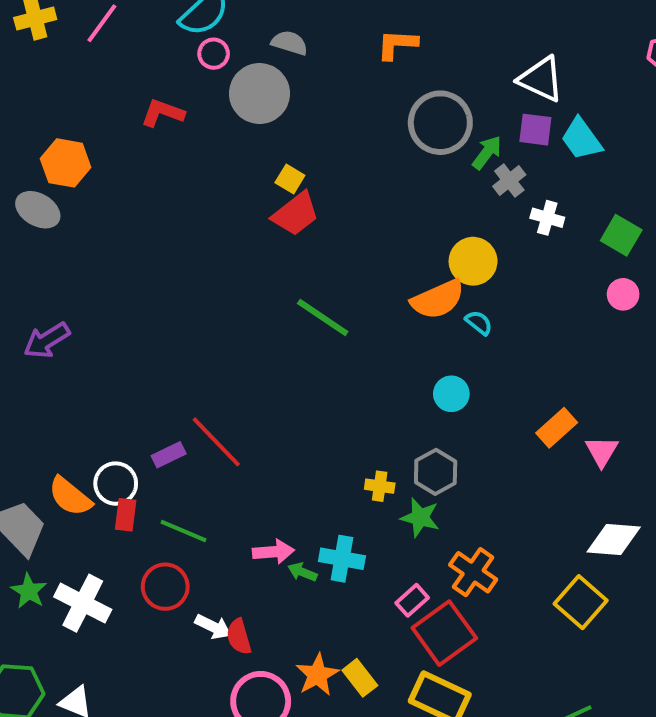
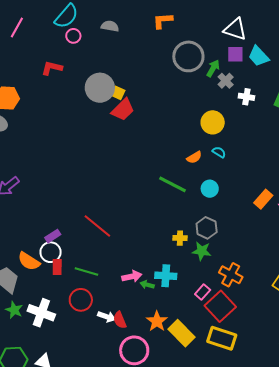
gray circle: (259, 94) -> (100, 88), moved
orange semicircle: (438, 299) -> (194, 157), moved, size x0.6
green line: (323, 317) -> (172, 184), moved
purple rectangle: (169, 455) -> (53, 236), moved
orange star: (317, 675) -> (157, 321), moved
yellow rectangle: (360, 678) -> (181, 333), size x1.5

